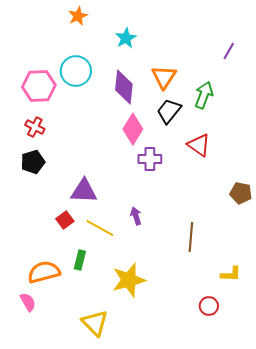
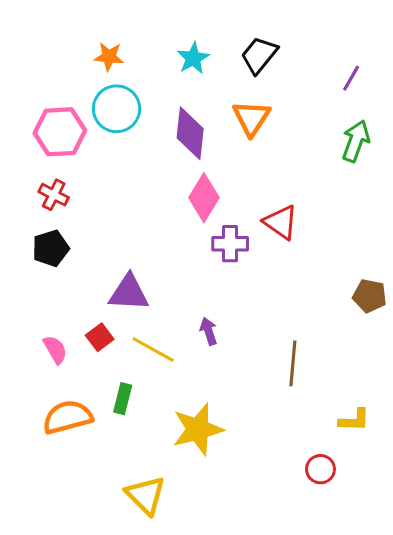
orange star: (78, 16) -> (109, 57), moved, turned 30
green arrow: (204, 95) -> (356, 141), moved
black trapezoid: (169, 111) -> (259, 55), moved
red triangle: (199, 145) -> (281, 222), moved
pink semicircle: (28, 302) -> (55, 350), moved

